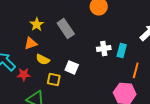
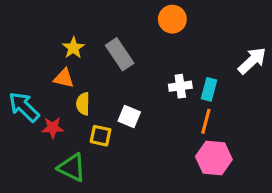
orange triangle: (31, 43) -> (64, 78), turned 32
yellow semicircle: (43, 59) -> (83, 104), turned 64
orange line: (136, 70) -> (206, 121), moved

